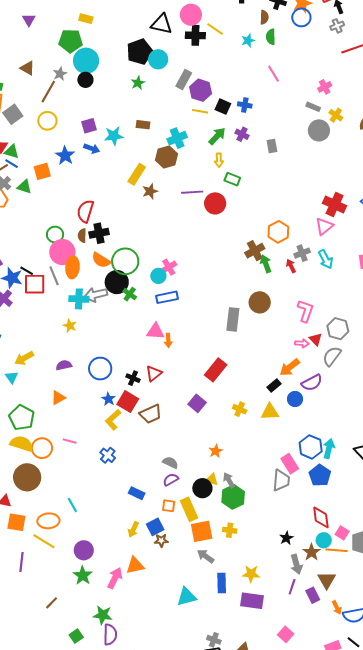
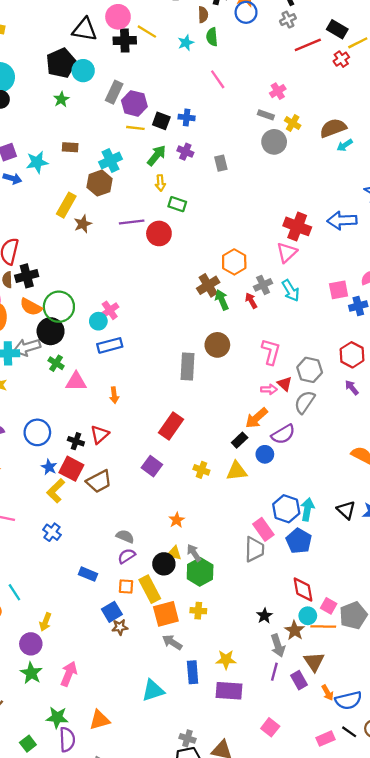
green cross: (130, 294) -> (56, 363), moved
pink triangle: (156, 331) -> (76, 382), moved
yellow arrow: (133, 529) -> (45, 622), moved
orange triangle: (135, 565) -> (100, 720), moved

